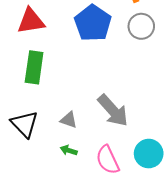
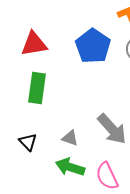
black triangle: (25, 124) -> (28, 142), size x0.7
green arrow: (69, 150) -> (70, 167), size x1.8

